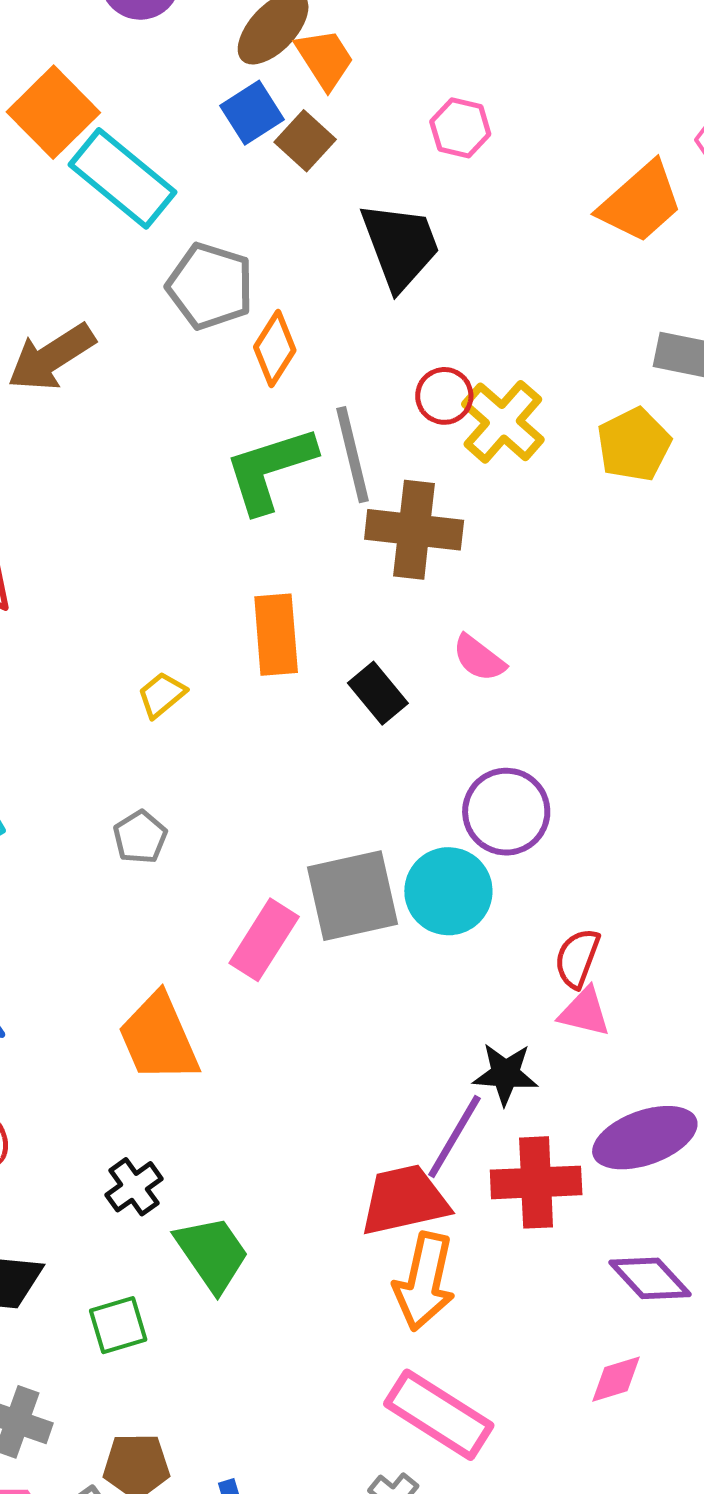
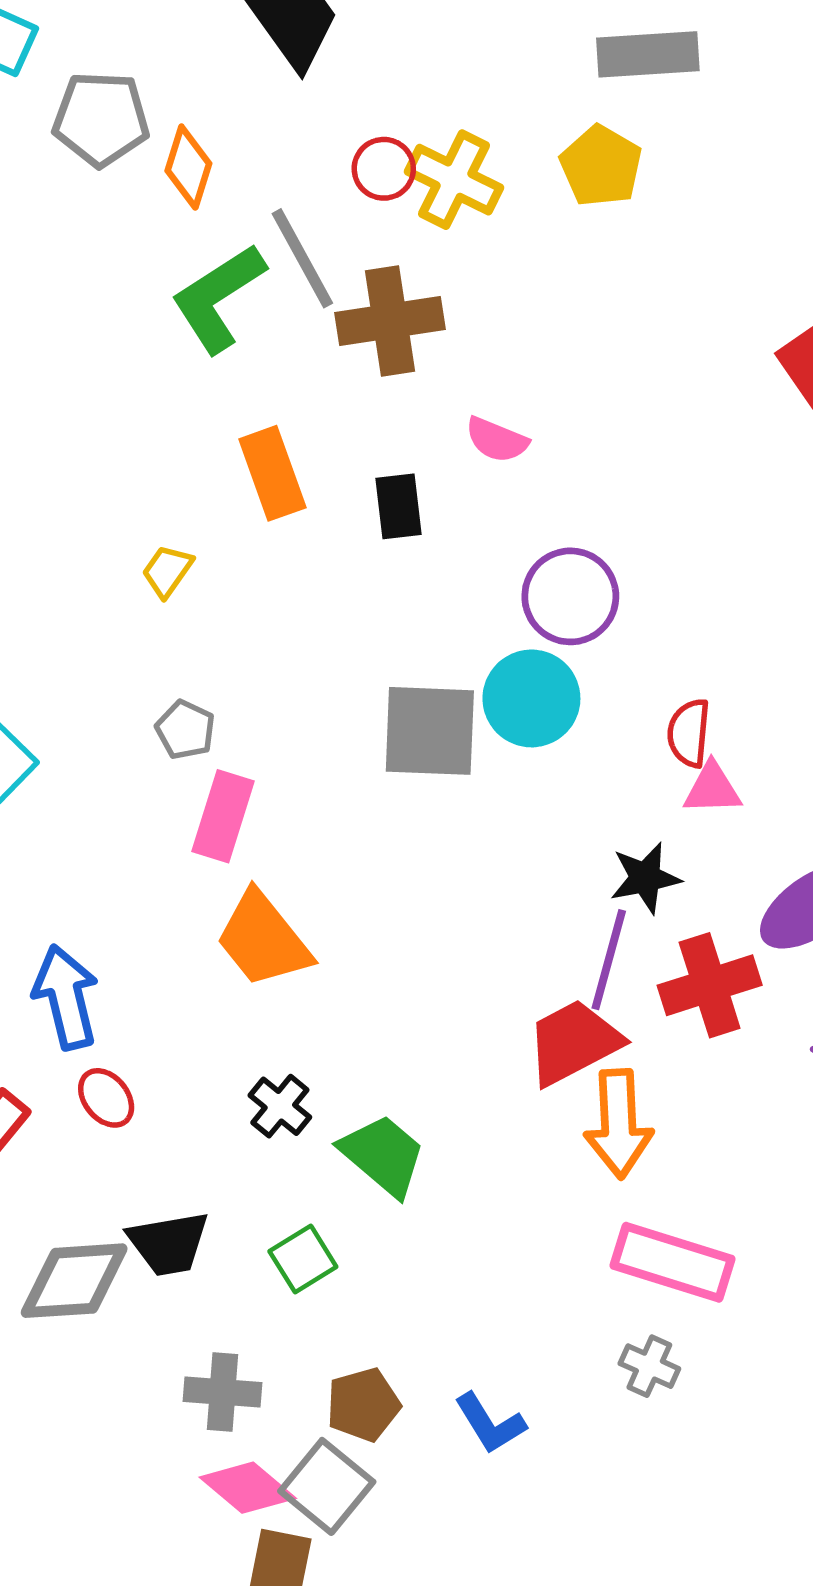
black rectangle: (378, 693) -> (398, 506), turned 48
gray square: (352, 896) -> (430, 731), turned 30
pink rectangle: (264, 940) -> (223, 816), moved

